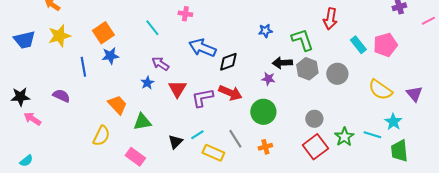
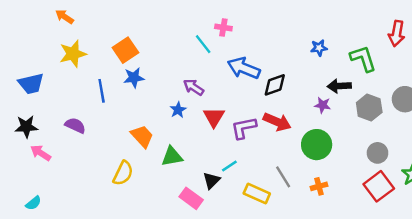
cyan line: (152, 28) -> (203, 44), moved
blue trapezoid: (24, 40) -> (31, 84), moved
gray hexagon: (307, 69) -> (369, 108), moved
cyan line: (197, 135) -> (229, 166), moved
pink rectangle: (135, 157) -> (191, 198), moved

